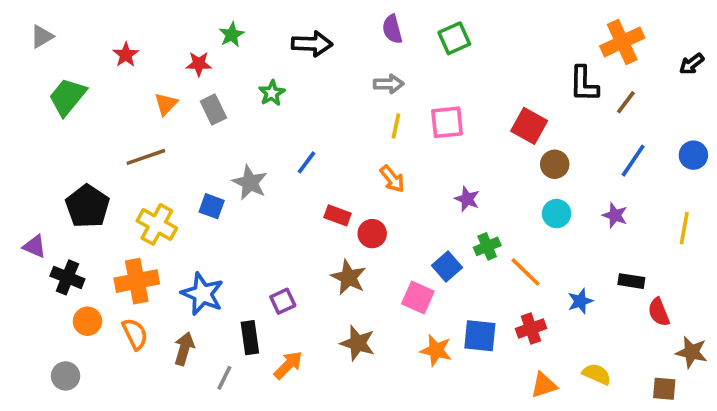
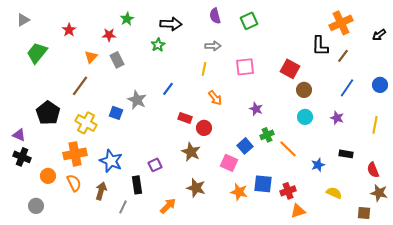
green star: (272, 93) -> (158, 45), moved
yellow line: (396, 126) -> (204, 69), moved
brown line: (146, 157) -> (80, 86), turned -35
black cross: (67, 277) -> (22, 157), moved
red semicircle: (659, 312) -> (373, 170), moved
red cross: (531, 329) -> (288, 191), moved
orange arrow: (288, 365) -> (168, 206), moved
yellow semicircle: (597, 374) -> (334, 193), moved

